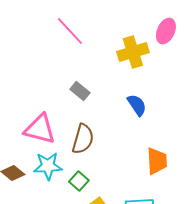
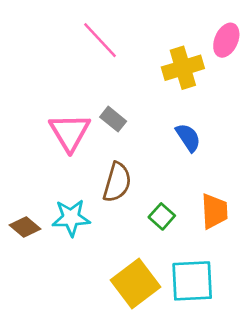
pink triangle: (40, 129) -> (70, 132), moved, turned 44
green square: (79, 181) -> (162, 216), moved

